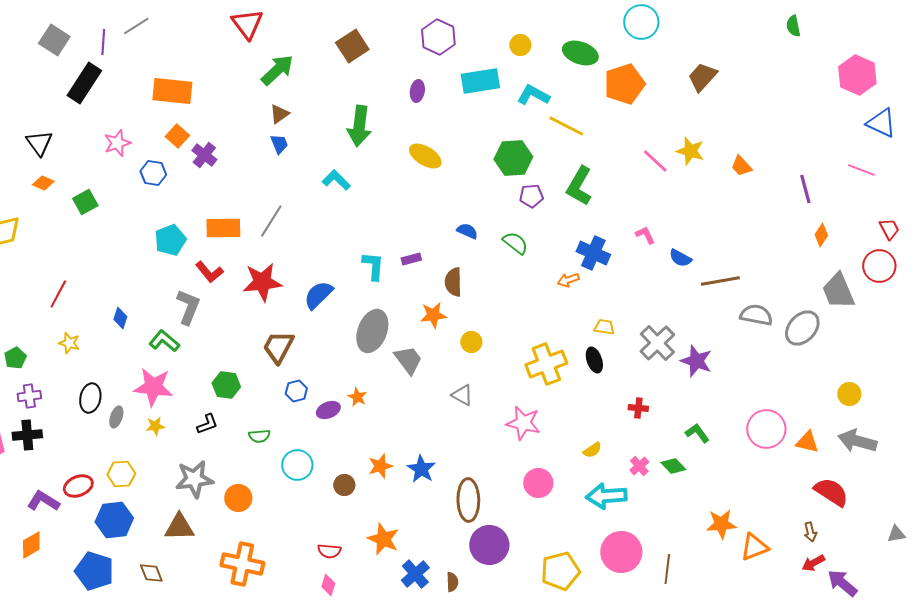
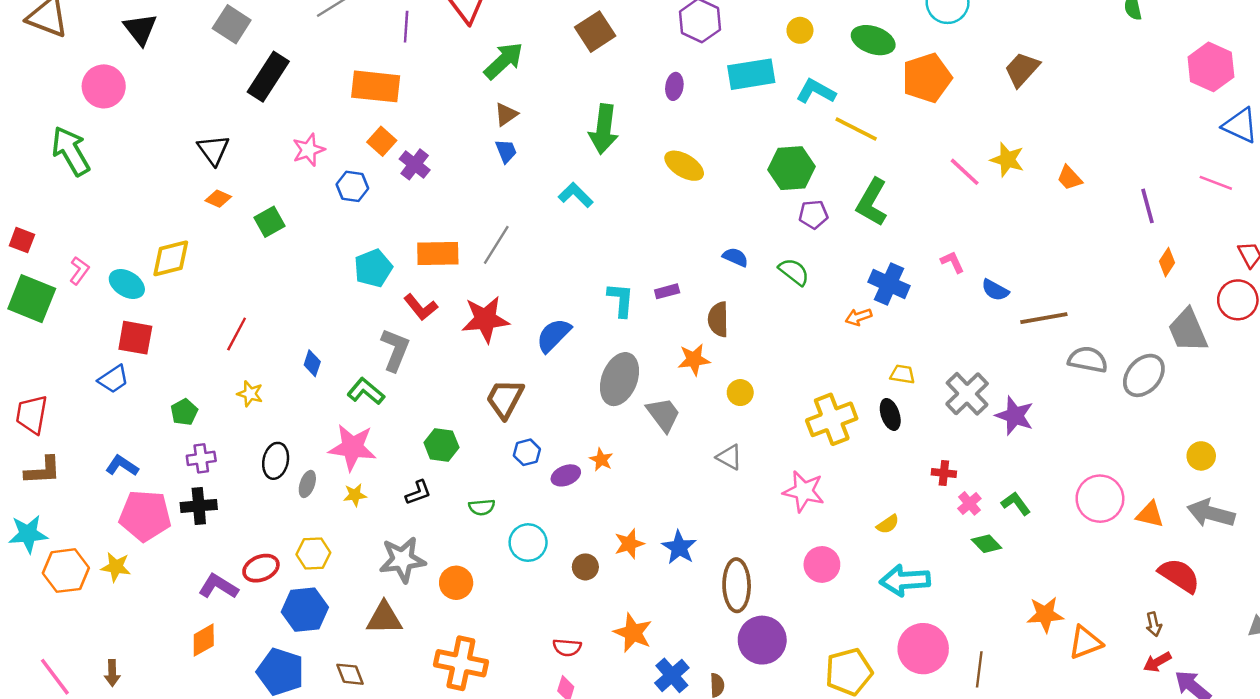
purple line: (103, 42) -> (406, 27), moved
pink cross: (639, 466) -> (969, 503), moved

